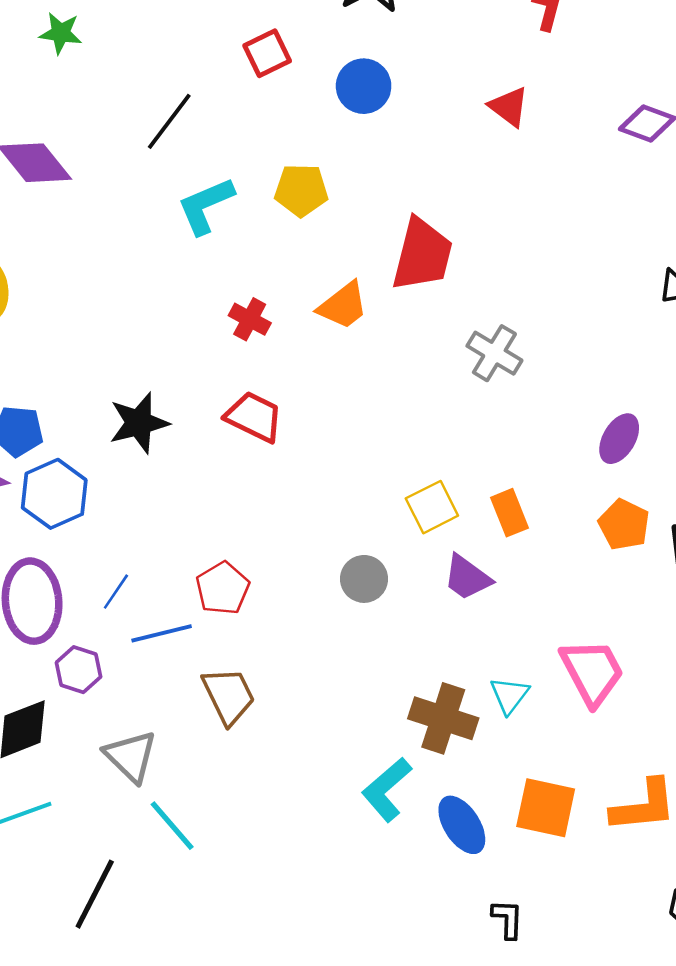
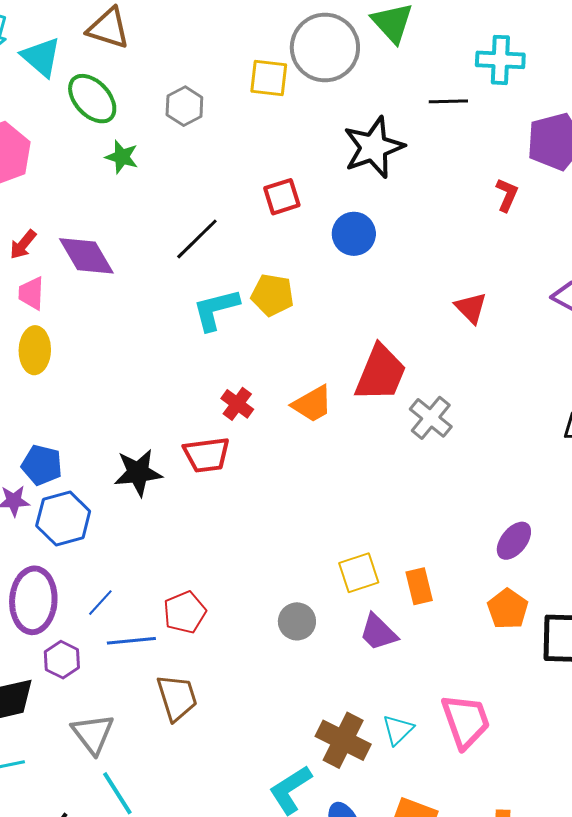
red triangle: (509, 107) -> (471, 308), moved
yellow pentagon: (301, 190) -> (272, 295), moved
gray cross: (494, 353) -> (431, 418), moved
red trapezoid: (254, 417) -> (207, 455), moved, turned 138

